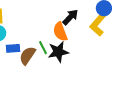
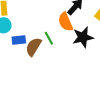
black star: (58, 52) -> (83, 37), moved

